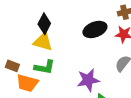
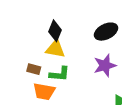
brown rectangle: (12, 66) -> (34, 69), moved
purple star: (88, 80) -> (105, 66), moved

